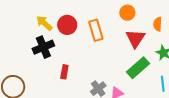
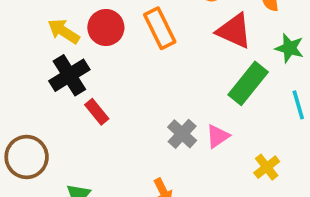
red triangle: (135, 38) -> (234, 31), turned -30
red rectangle: (64, 72) -> (97, 112), moved, turned -40

